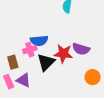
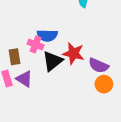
purple semicircle: (81, 49) -> (99, 66), moved
pink cross: (30, 50) -> (36, 44), turned 32

